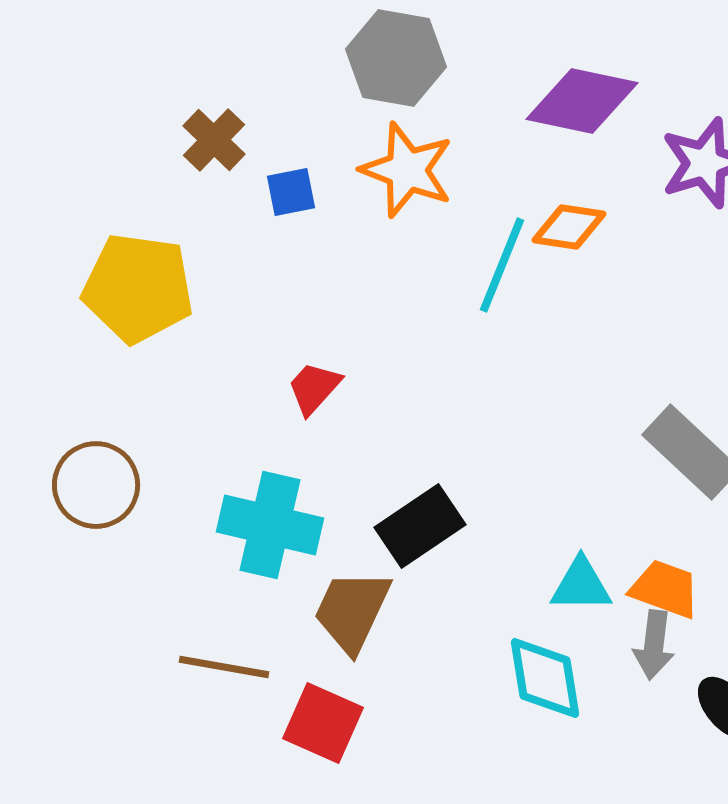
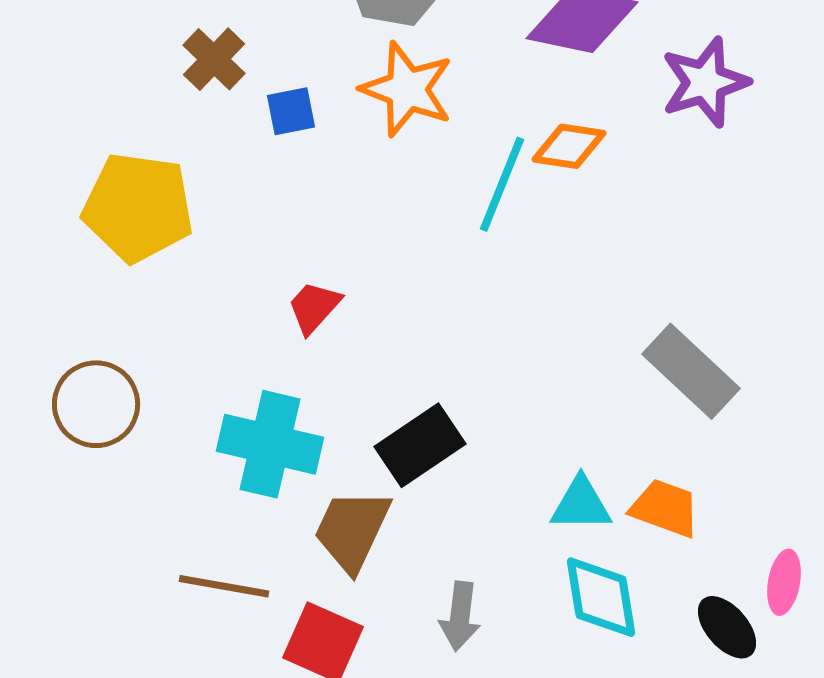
gray arrow: (654, 645) -> (460, 616), moved
cyan diamond: (545, 678) -> (601, 597), moved

